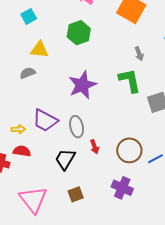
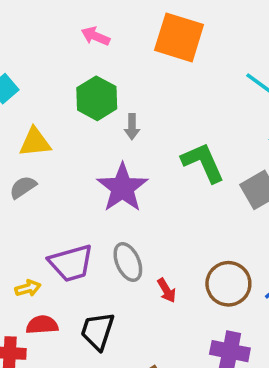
gray arrow: (139, 54) -> (132, 127), moved, turned 32
purple trapezoid: (45, 120) -> (71, 263), turned -32
black trapezoid: (65, 159) -> (97, 331), moved

